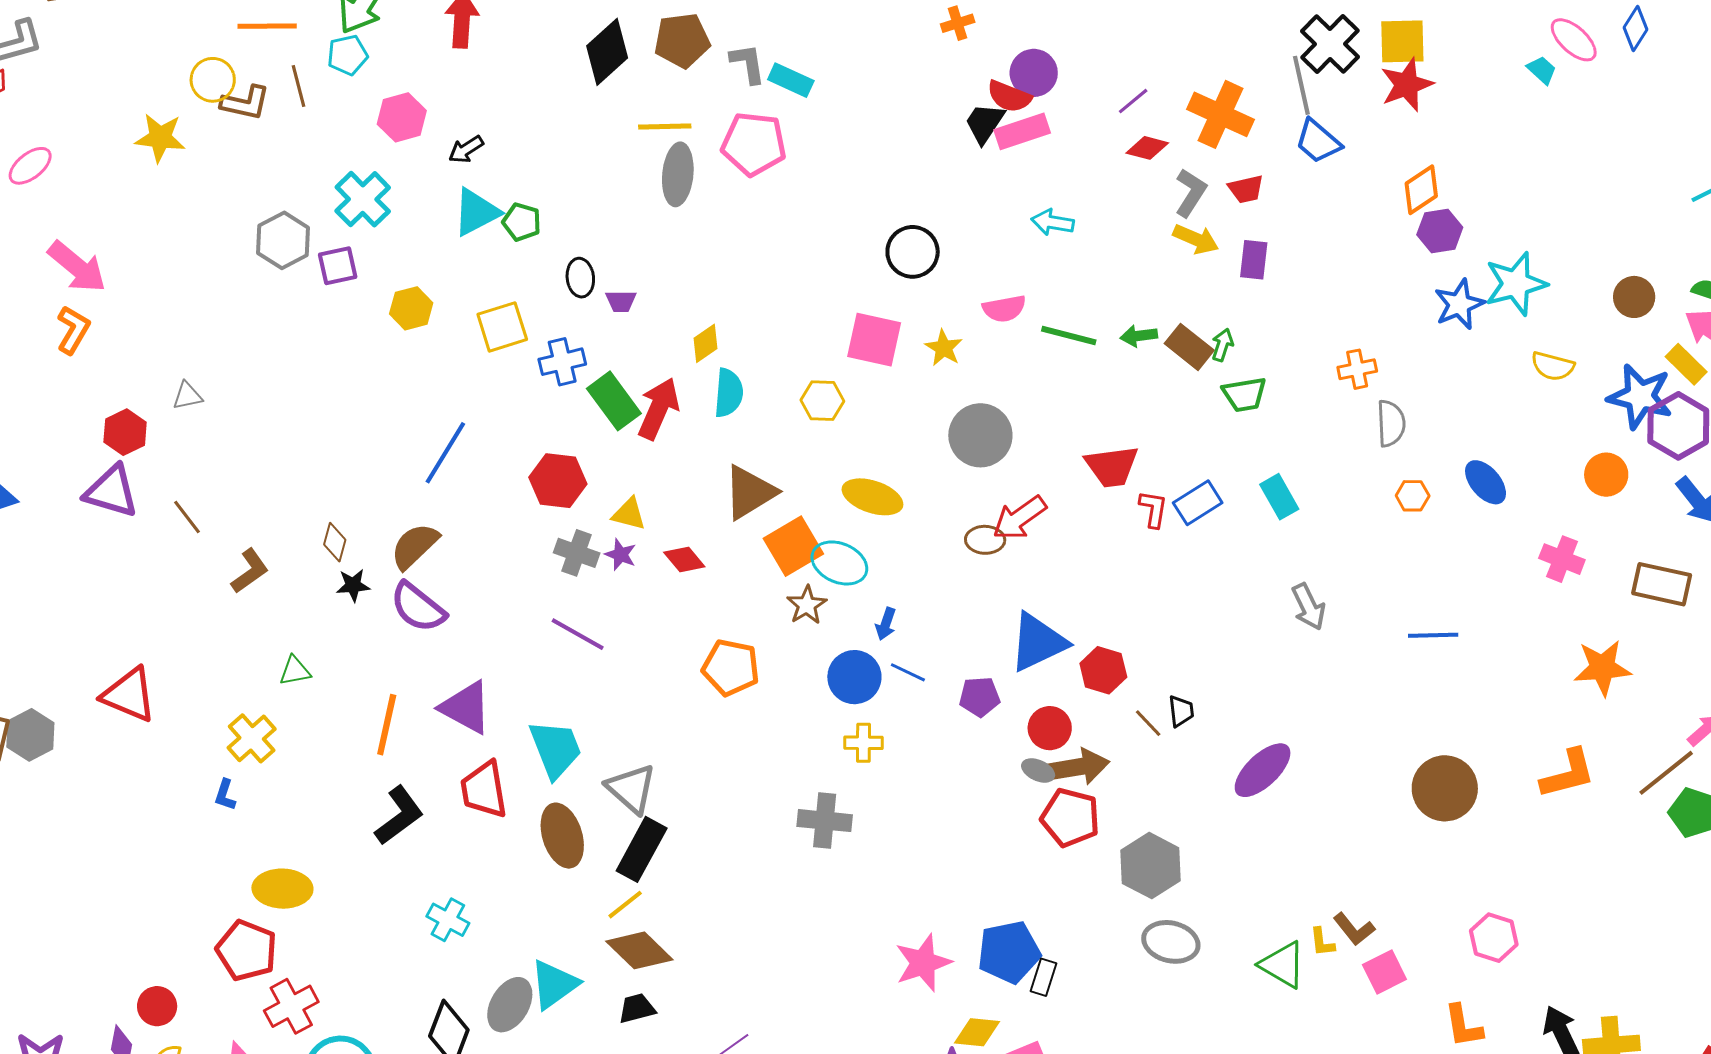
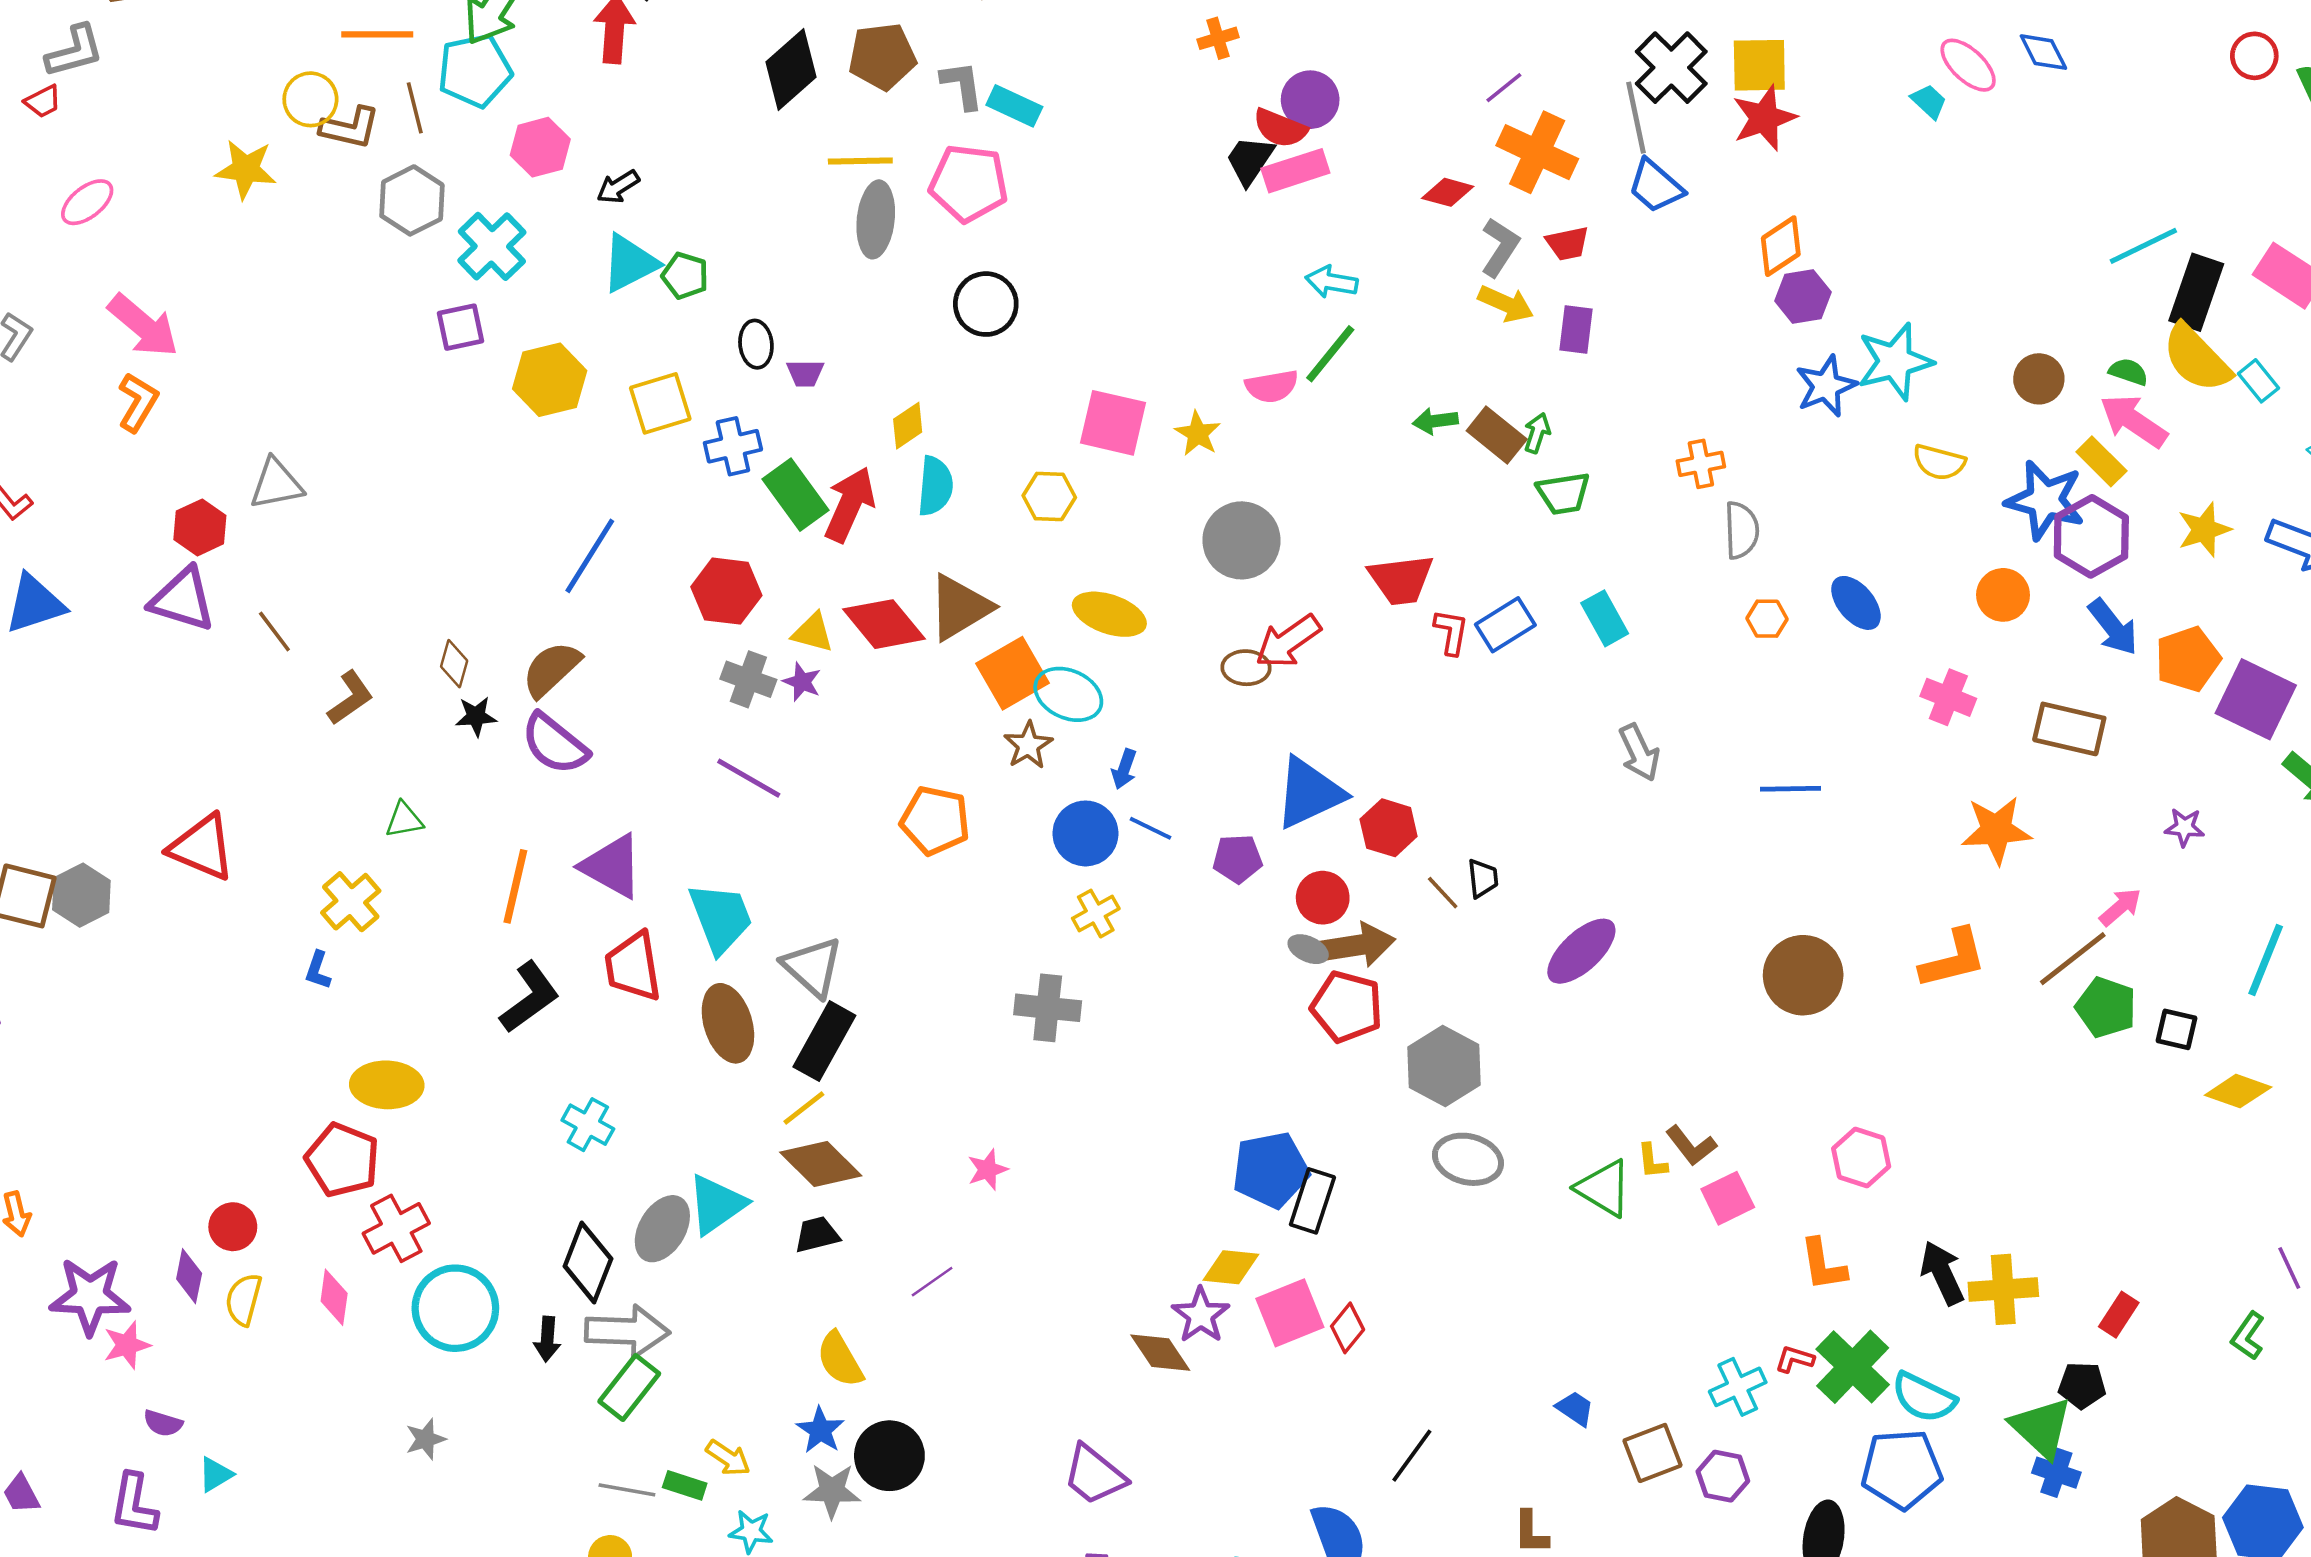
blue diamond: (1636, 29) -> (2043, 52), turned -60
cyan pentagon: (347, 55) -> (475, 71), size x1.5
purple line: (1133, 101) -> (1504, 88), moved
gray hexagon: (283, 240) -> (412, 200), moved
black circle: (913, 252) -> (986, 304), moved
yellow hexagon: (411, 308) -> (550, 380), size x1.4
green line: (1069, 336) -> (1330, 354), moved, turned -66
gray triangle: (187, 396) -> (276, 484), size x1.5
red diamond: (684, 559) -> (884, 624), moved, size x1.6
yellow cross: (863, 743) -> (1096, 914), turned -30
pink star: (923, 963) -> (988, 1170), moved, size x0.6
black rectangle: (1043, 977) -> (1312, 1201), size x1.4

